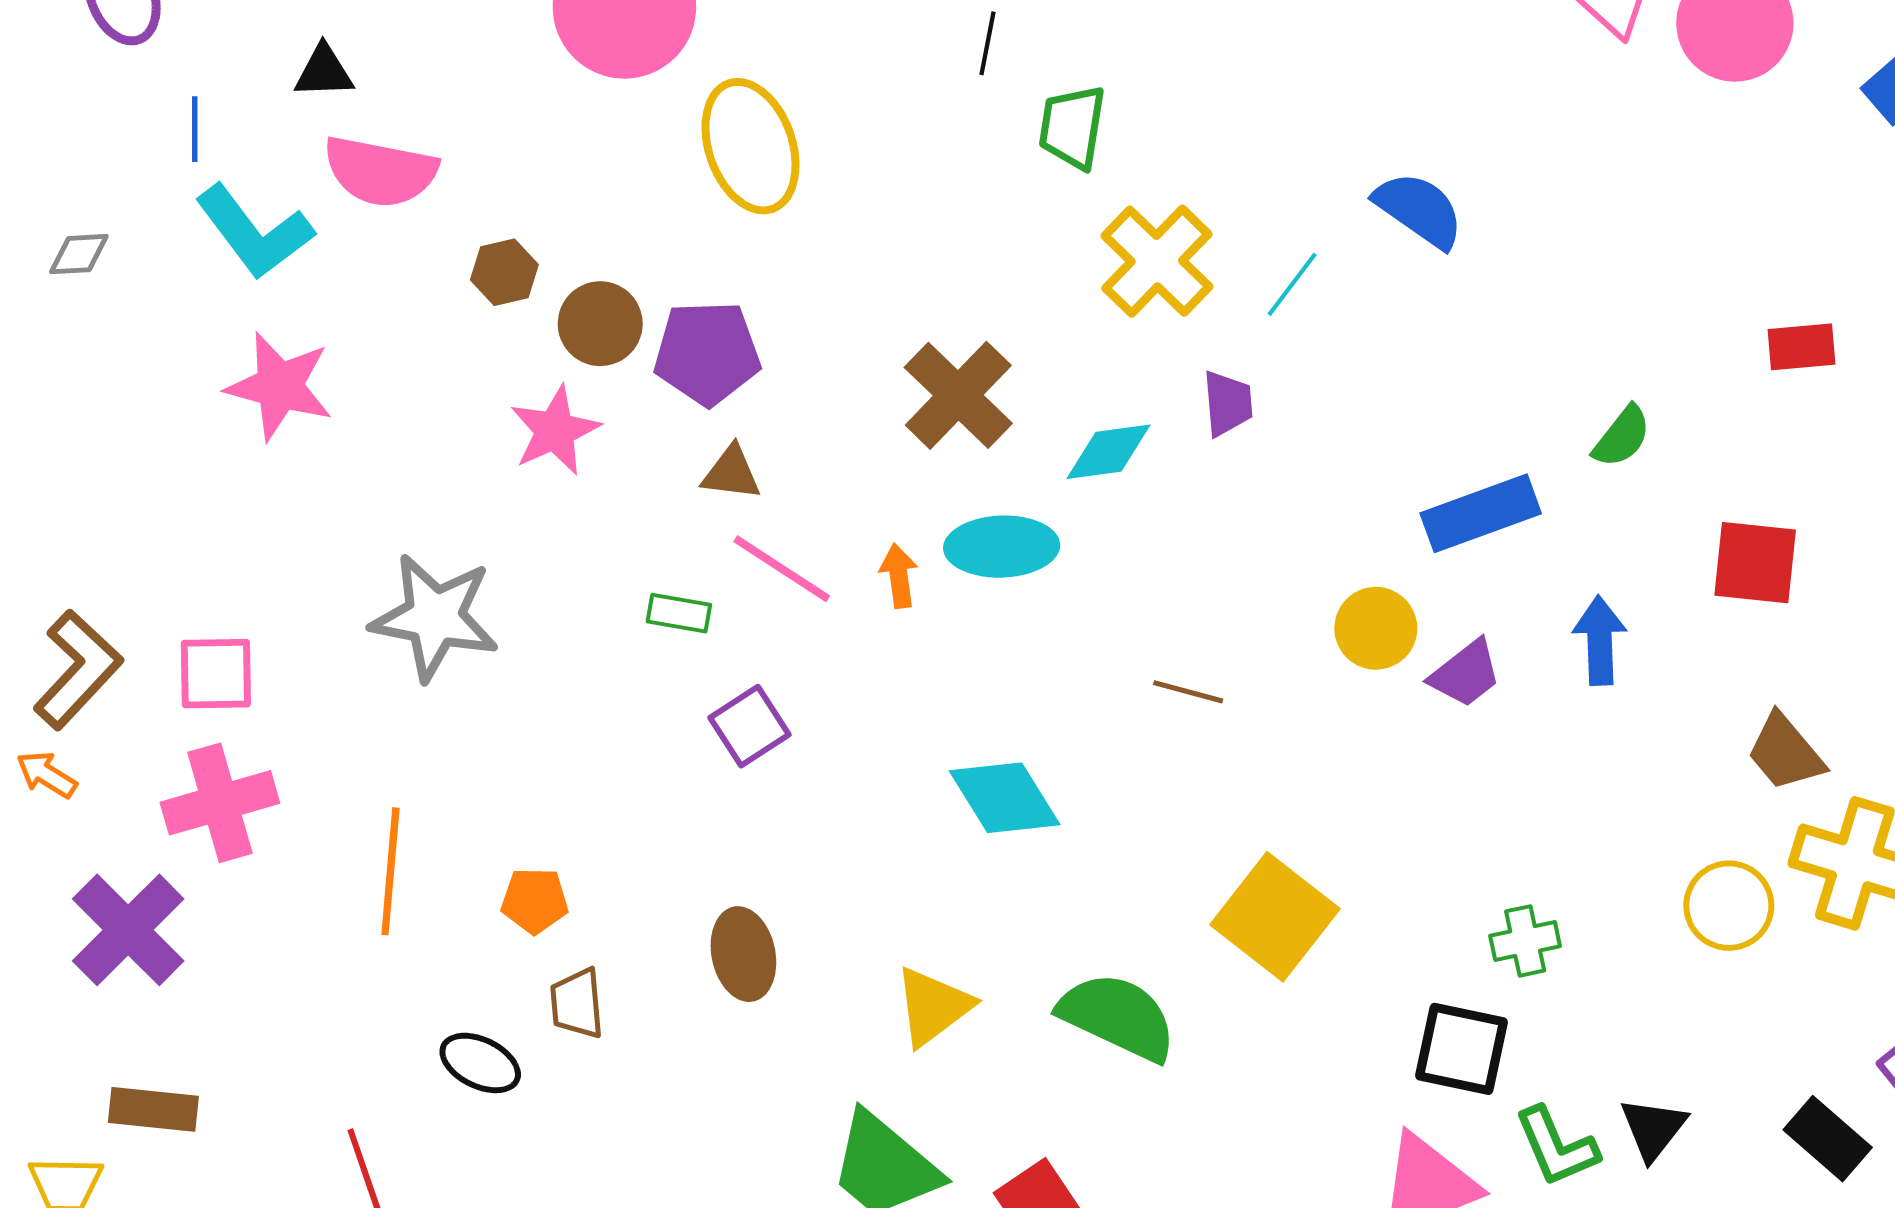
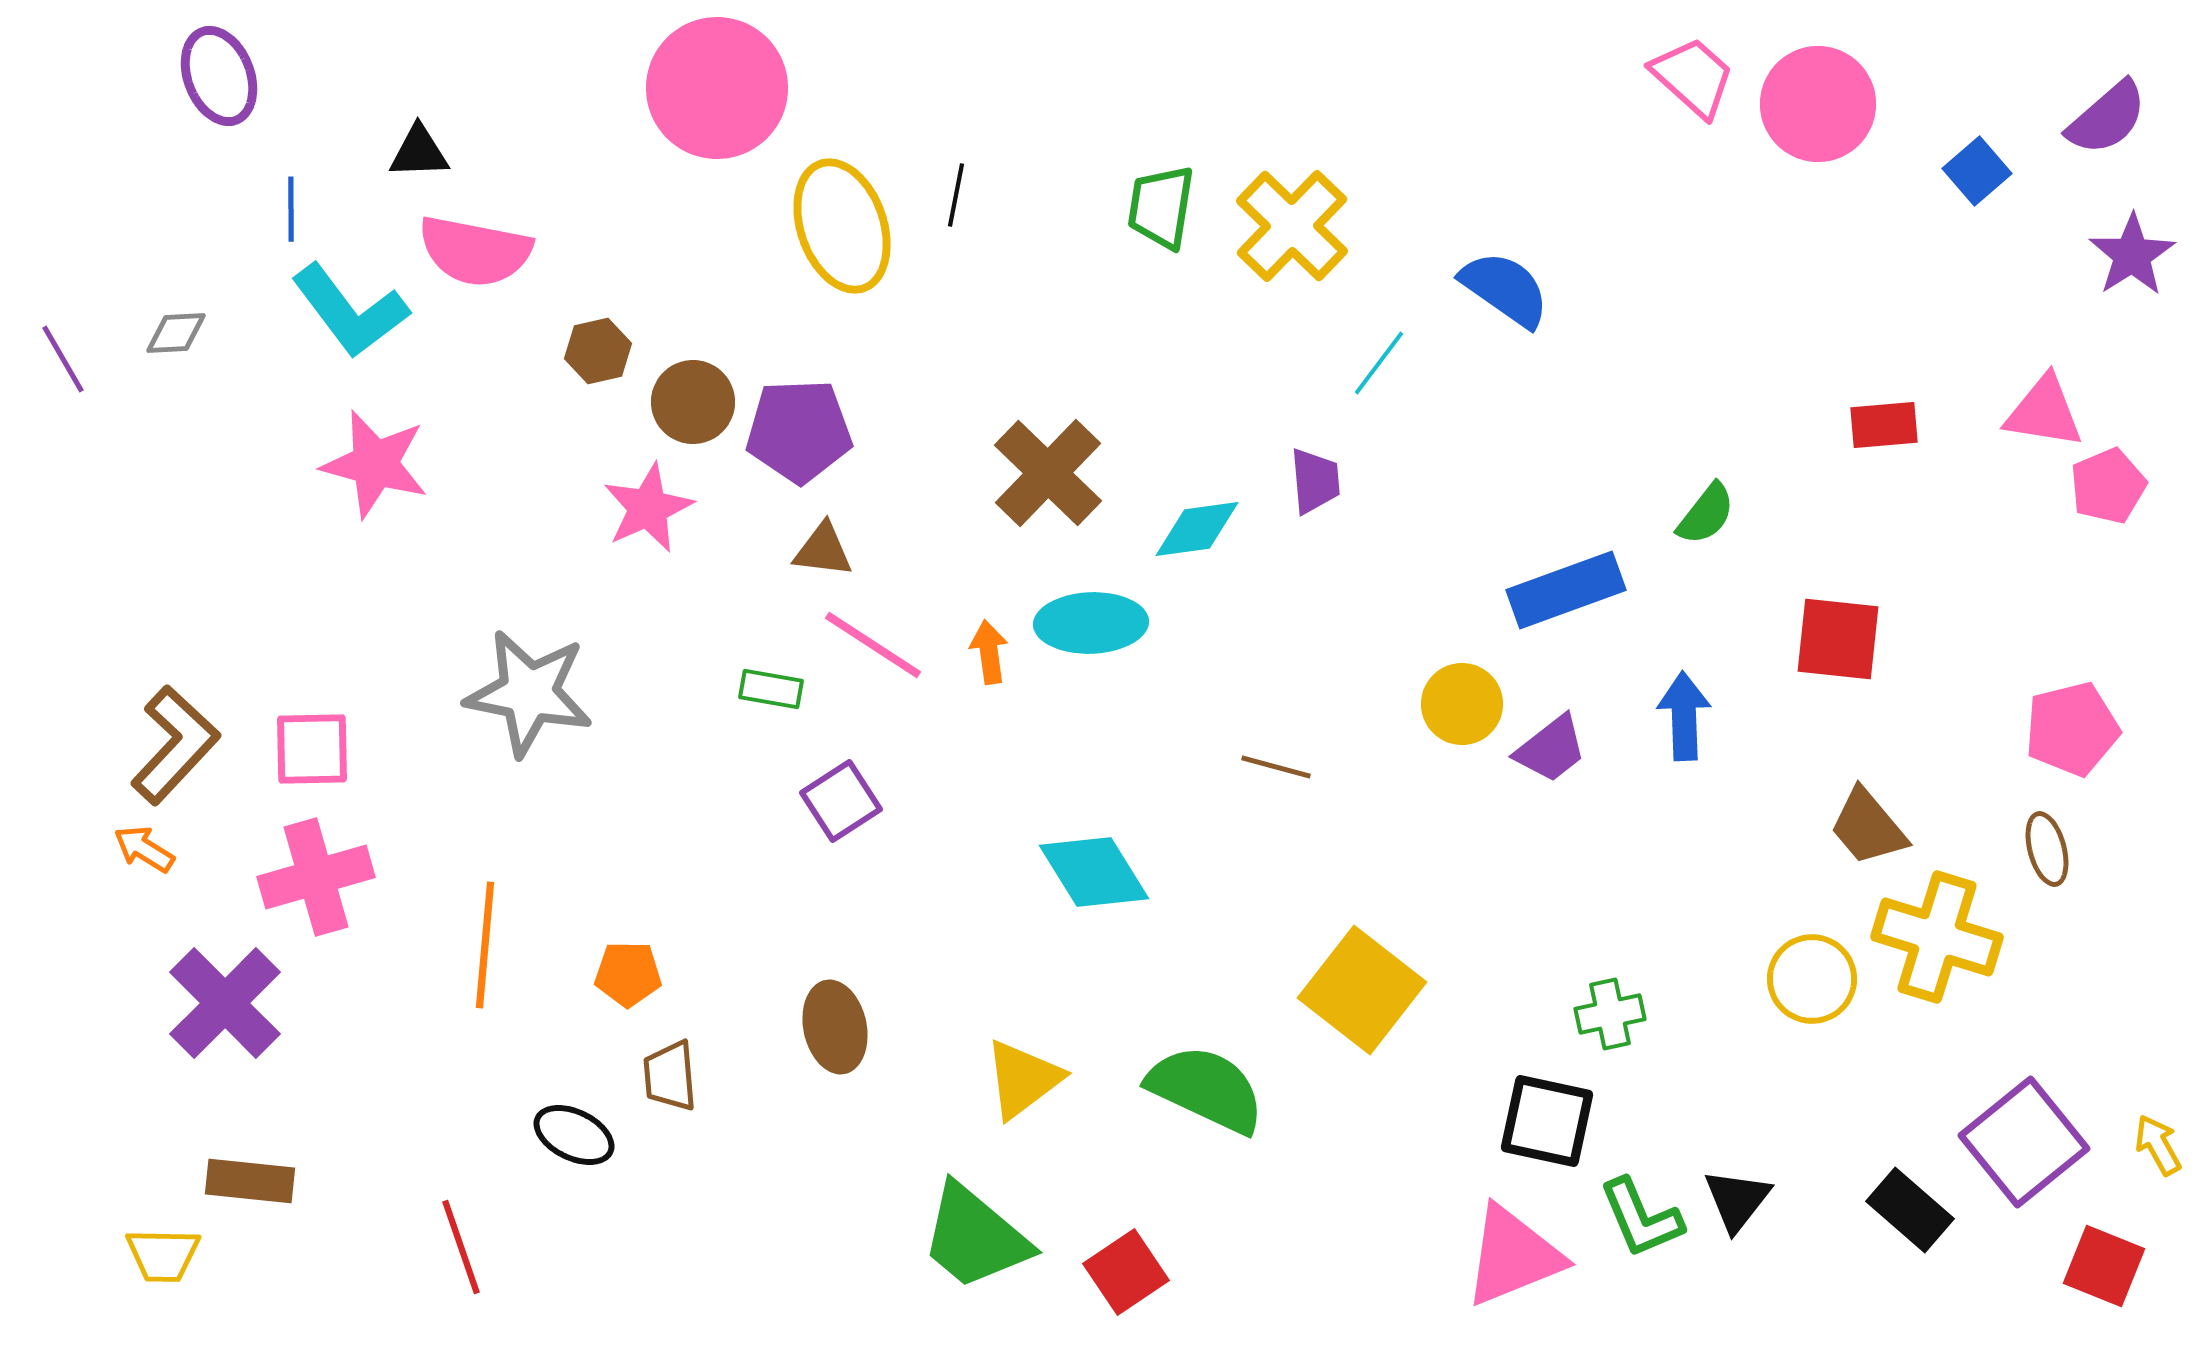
black line: (988, 43) -> (956, 195), moved
yellow cross: (1157, 261) -> (1292, 226), moved

